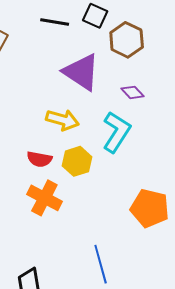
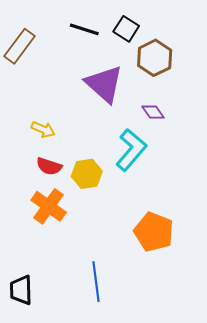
yellow arrow: (62, 120) -> (43, 129), moved, size x0.7

